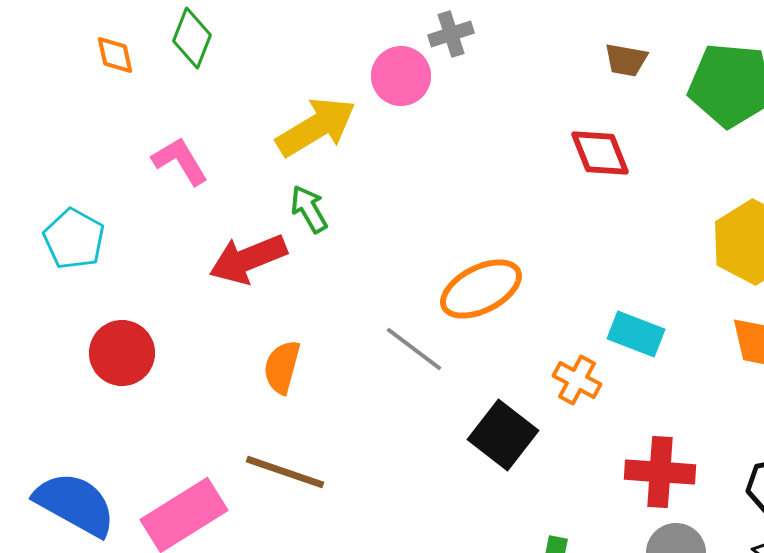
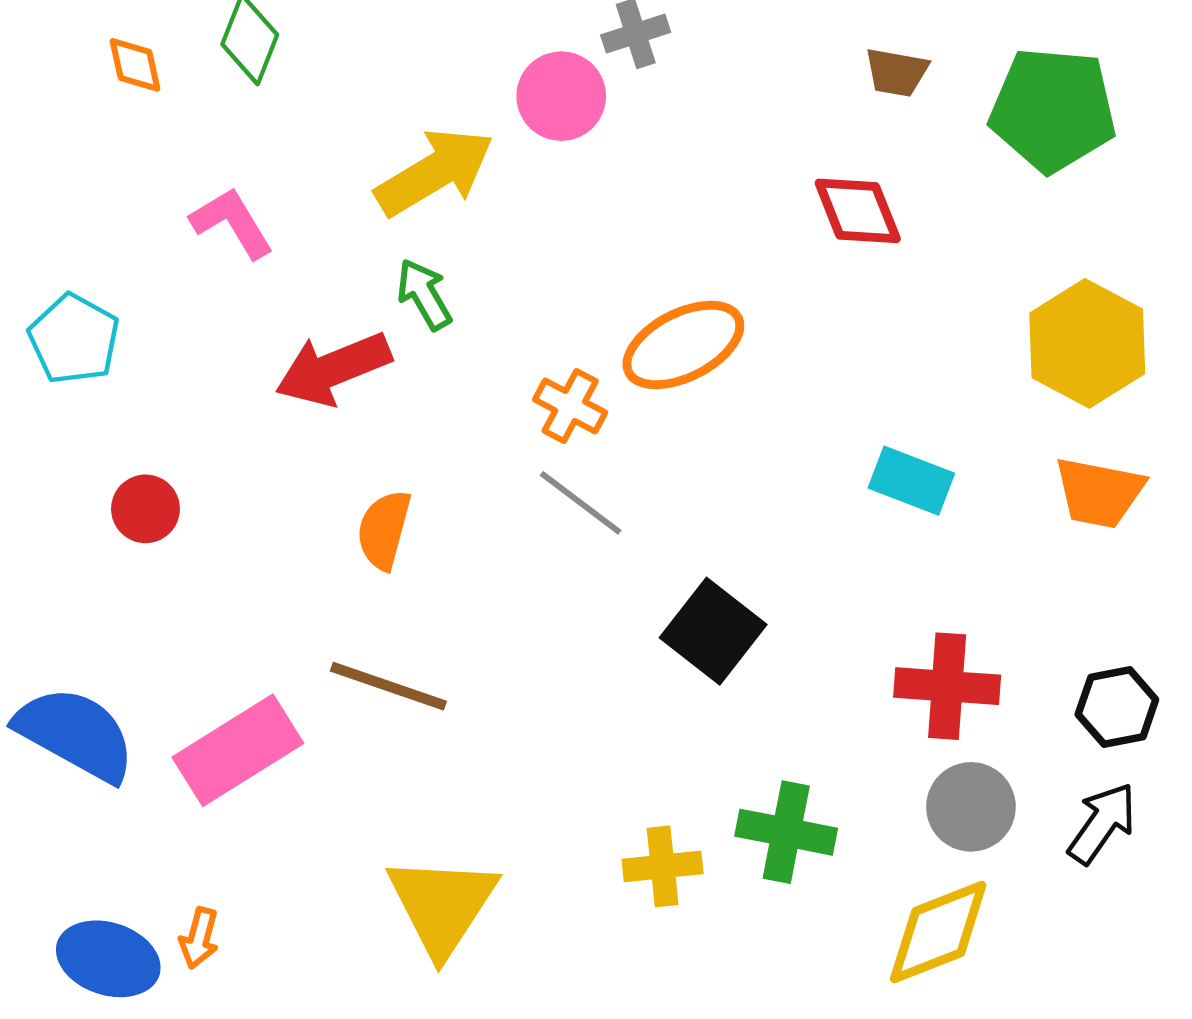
orange ellipse: (481, 289) -> (683, 345), moved
red circle: (122, 353) -> (145, 509), size x0.7
orange cross: (577, 380) -> (570, 406), moved

